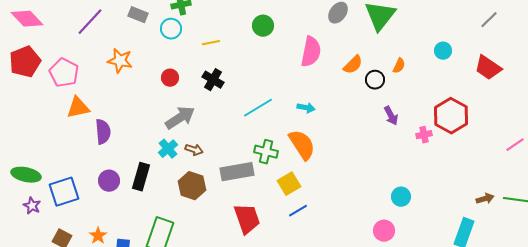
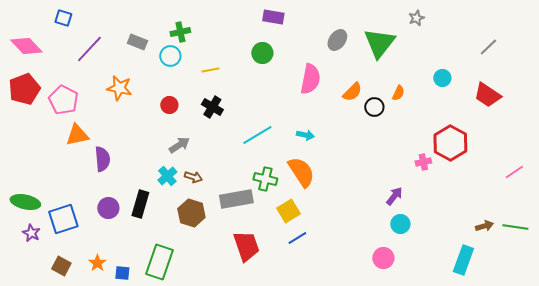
purple arrow: (391, 116) -> (394, 196), moved, turned -114
gray arrow: (180, 118) -> (179, 145), size x0.7

